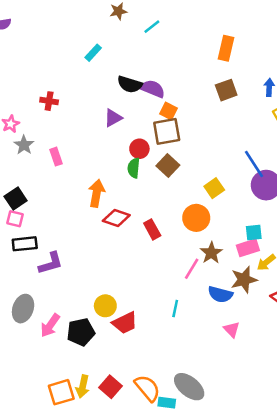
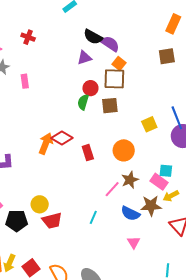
purple triangle: (113, 118) -> (84, 58), moved
brown square: (168, 166) -> (110, 106), turned 30
yellow square: (214, 188) -> (149, 124), moved
orange arrow: (97, 193) -> (46, 143), moved
pink rectangle: (248, 248) -> (159, 182), turned 42

